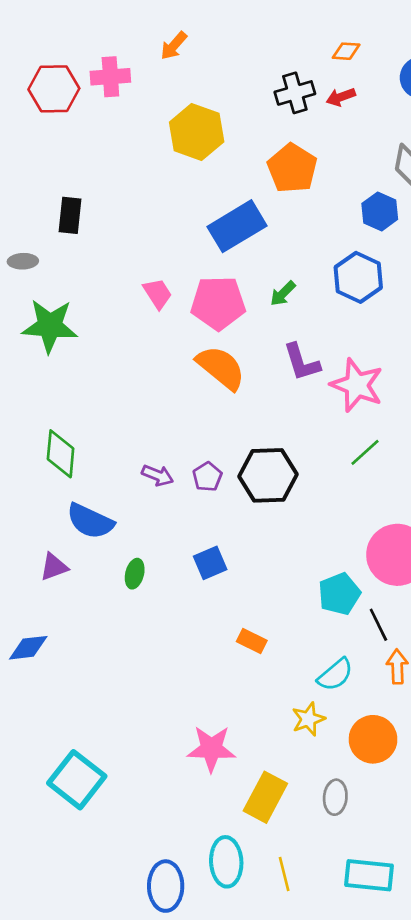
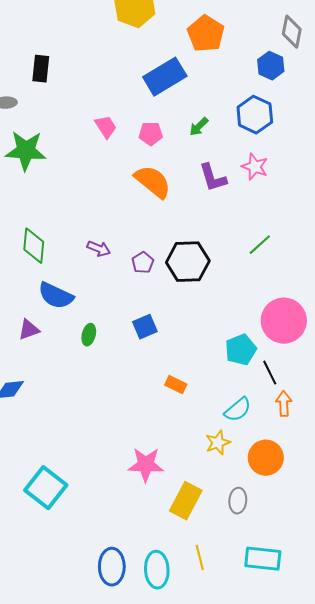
pink pentagon: (218, 303) -> (151, 134), size x0.6
pink star: (357, 385) -> (255, 167), moved, size x0.7
purple arrow: (158, 475) -> (99, 249), moved
cyan ellipse: (226, 862) -> (157, 570), moved

